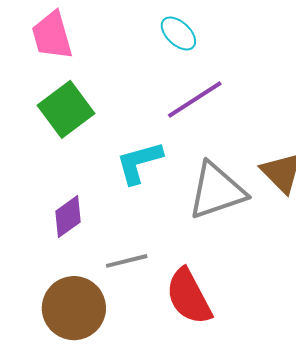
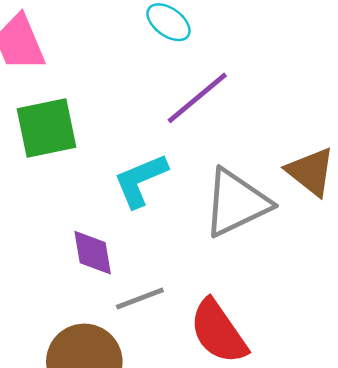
green square: (66, 109) -> (46, 128), turned 32
purple diamond: (68, 217) -> (93, 253), moved, turned -57

